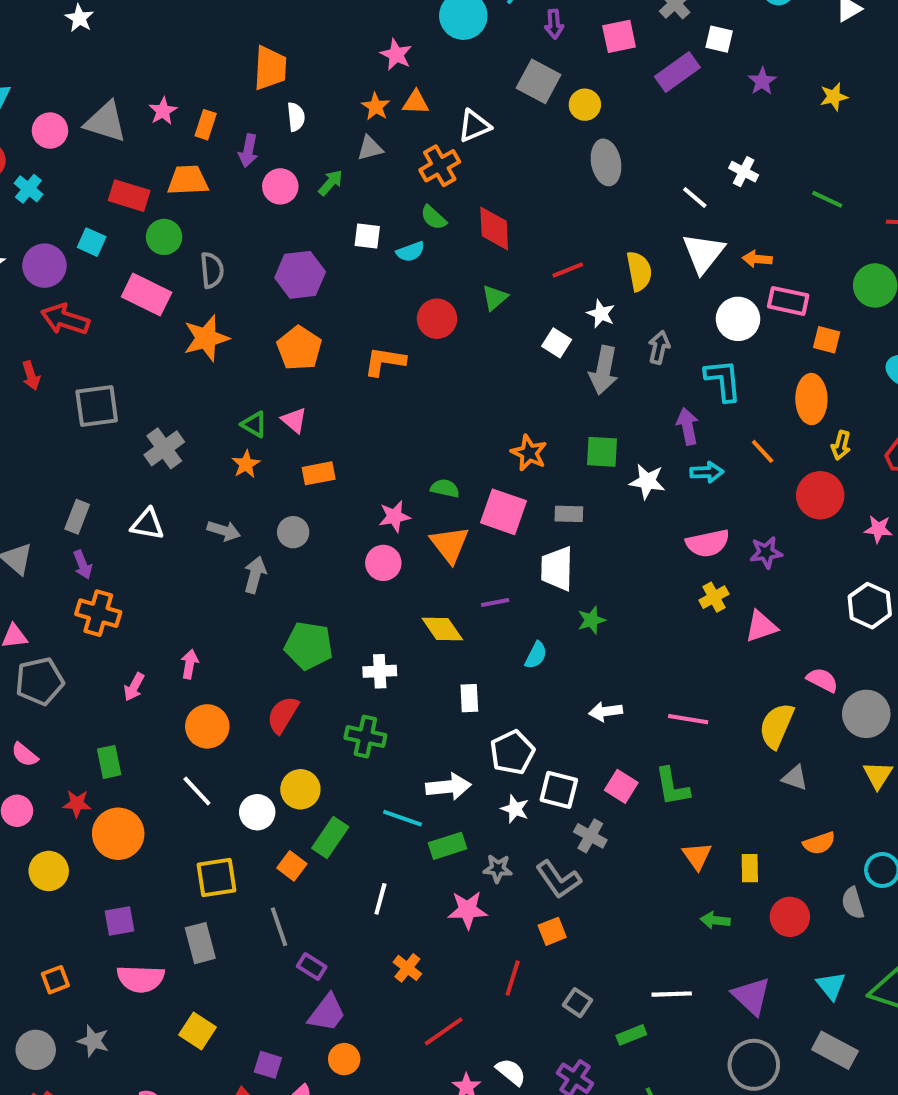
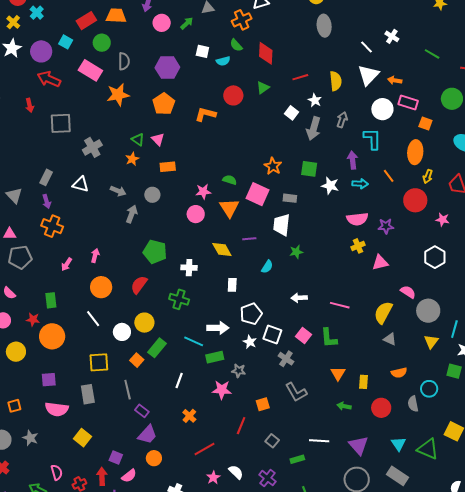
red rectangle: (129, 196) -> (86, 21), turned -54
gray L-shape: (558, 879) -> (296, 392), moved

